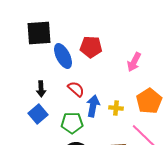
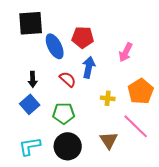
blue arrow: (93, 106) -> (89, 67), moved

